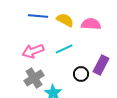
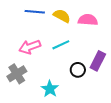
gray cross: (34, 78) -> (17, 74), moved

